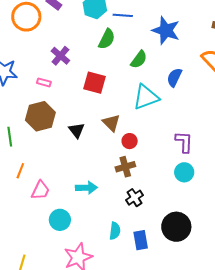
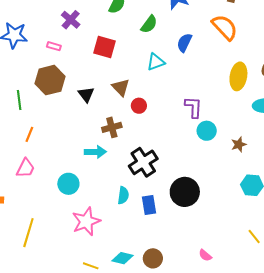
cyan triangle: (146, 97) -> (156, 62), size x0.7
brown cross: (125, 167) -> (112, 127), moved
cyan circle: (184, 172) -> (207, 131), moved
pink trapezoid: (40, 190) -> (25, 168), moved
black cross: (134, 198) -> (143, 162), size x1.6

